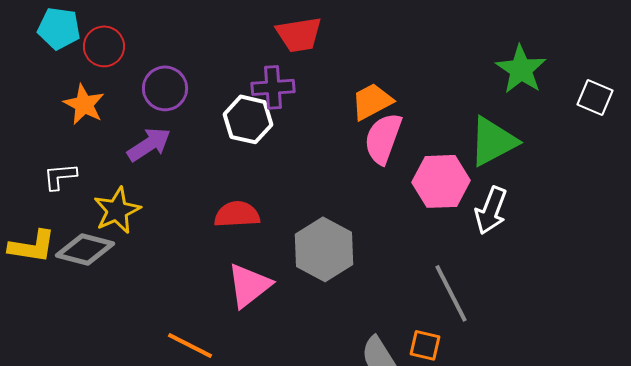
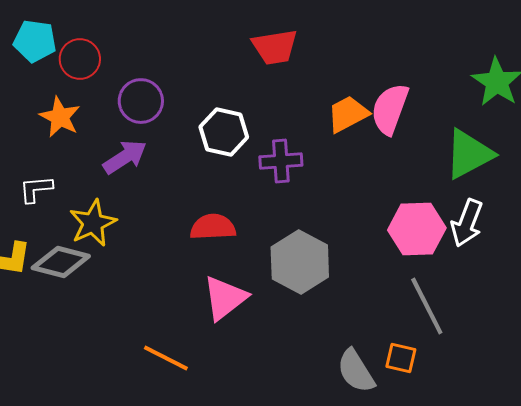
purple cross: (273, 87) -> (281, 161), moved
pink semicircle: (383, 138) -> (390, 109), moved
pink hexagon: (441, 181) -> (417, 229), moved

